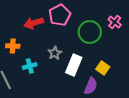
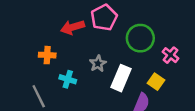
pink cross: (115, 22) -> (171, 55), moved
cyan cross: (30, 66) -> (68, 79), turned 32

